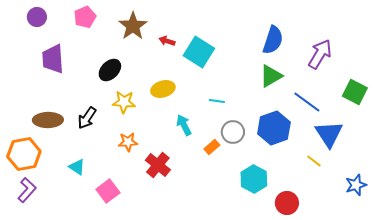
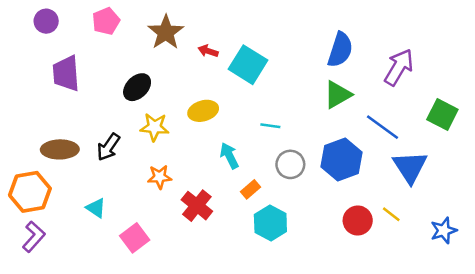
orange rectangle: (212, 147) -> (250, 189), moved
yellow line: (314, 161) -> (391, 214), moved
cyan hexagon: (254, 179) -> (270, 223), moved
red circle: (287, 203) -> (358, 220), moved

